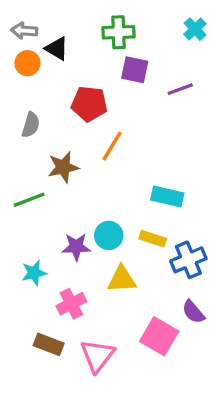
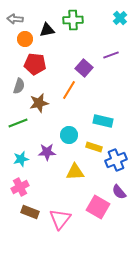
black triangle: (57, 49) -> (47, 30), moved, turned -42
orange circle: (27, 63) -> (25, 39), moved
purple square: (135, 70) -> (84, 68), moved, turned 30
red pentagon: (89, 104) -> (35, 64), moved
gray semicircle: (31, 125) -> (19, 86), moved
cyan circle: (109, 235) -> (69, 135), moved
cyan star: (34, 273) -> (21, 159), moved
pink cross: (71, 304) -> (20, 187), moved

